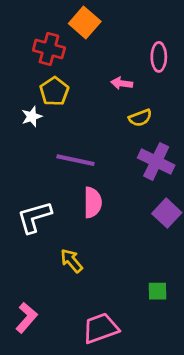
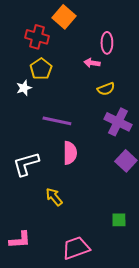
pink ellipse: (159, 57) -> (107, 43), moved
pink L-shape: (26, 318) -> (20, 240), turned 45

